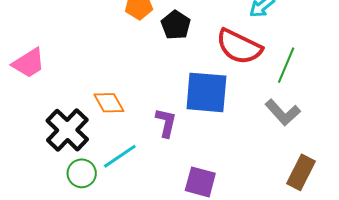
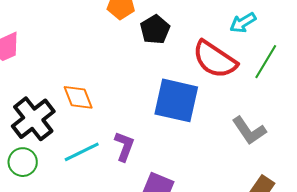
green line: (286, 65) -> (266, 62), moved
purple L-shape: (166, 123) -> (124, 146), moved
green circle: (82, 173) -> (23, 162), moved

